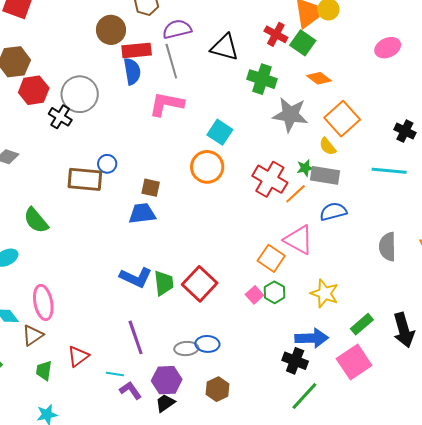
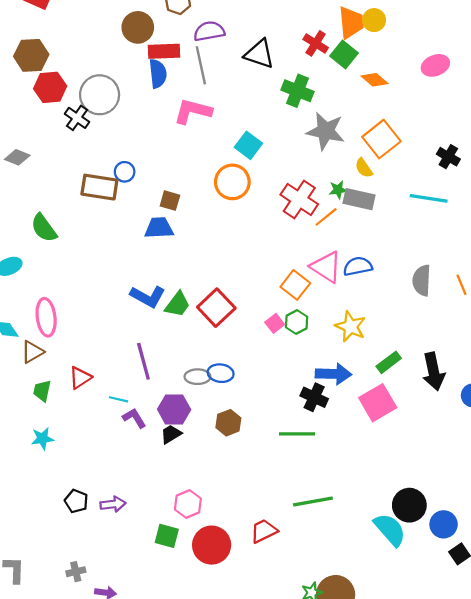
orange diamond: (319, 78) -> (374, 80), moved
blue semicircle: (333, 212) -> (358, 266), moved
green trapezoid: (164, 283) -> (178, 304), turned 40
green line: (304, 396) -> (297, 434), moved, turned 44

